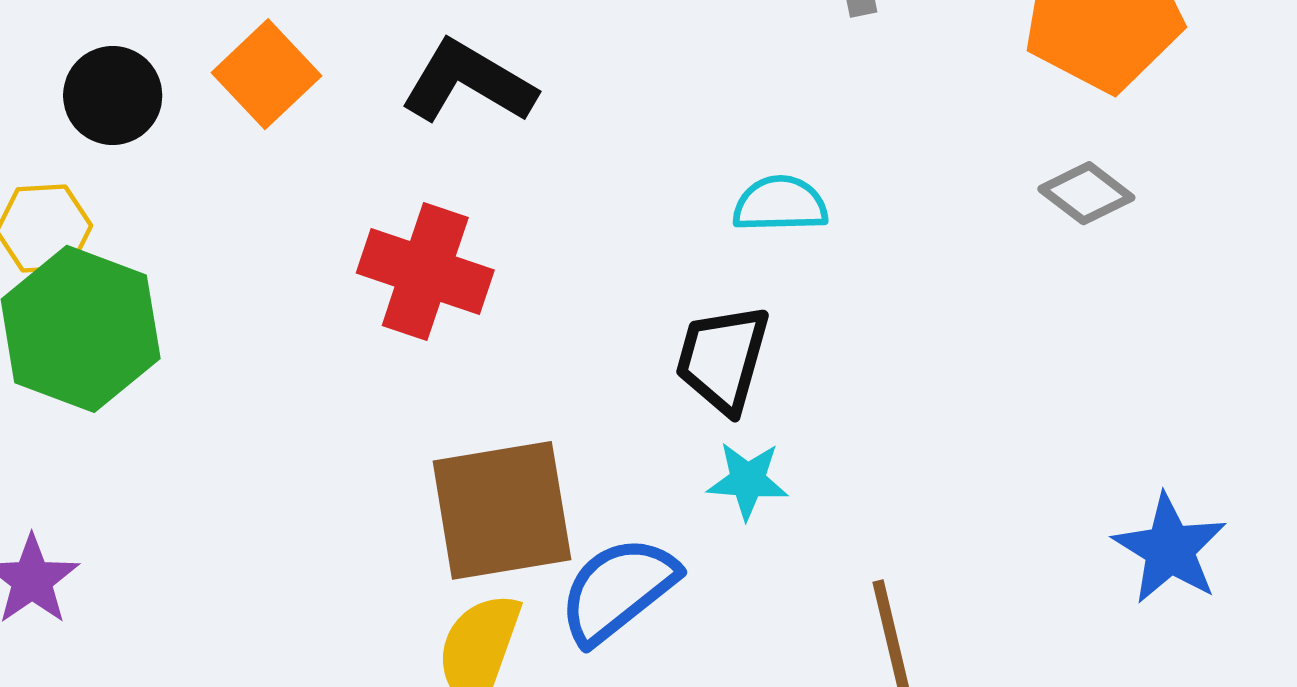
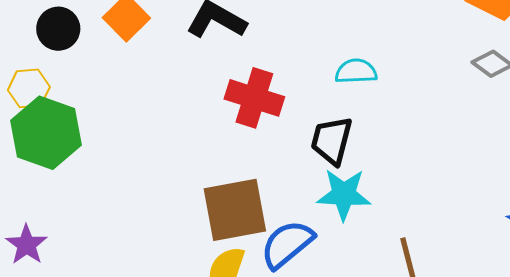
red cross: (425, 272) -> (254, 98), moved
cyan star: (748, 480) -> (344, 194), size x1.5

